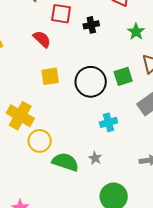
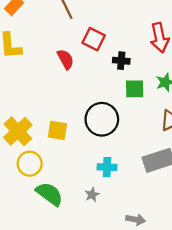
yellow square: (50, 76) -> (57, 130), moved
green square: (123, 76) -> (135, 89), moved
gray star: (95, 158) -> (92, 195), moved

